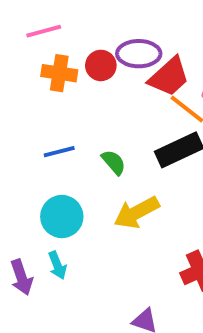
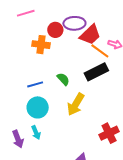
orange cross: (59, 73) -> (41, 45), moved
blue line: (59, 152) -> (35, 84), moved
yellow arrow: (137, 212) -> (76, 104), turned -30

